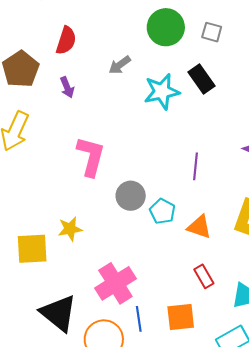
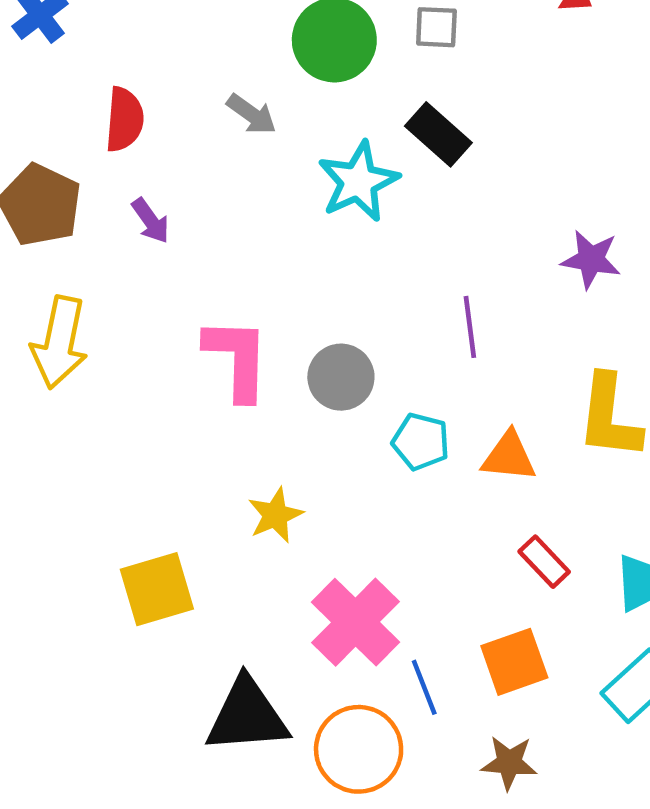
gray arrow: (120, 65) -> (252, 114), moved, turned -95
gray circle: (131, 196) -> (341, 377), moved
yellow star: (70, 229) -> (275, 515), moved
black triangle: (59, 313) -> (247, 716), turned -30

